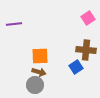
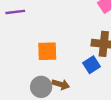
brown arrow: (39, 72) -> (61, 84), moved

